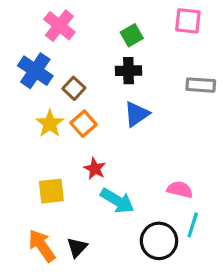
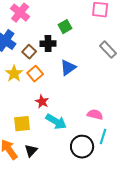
green square: (132, 35) -> (65, 27), moved
black cross: (128, 71) -> (48, 44), moved
gray rectangle: (201, 85) -> (108, 50), turned 42
yellow square: (51, 191) -> (22, 124), moved

